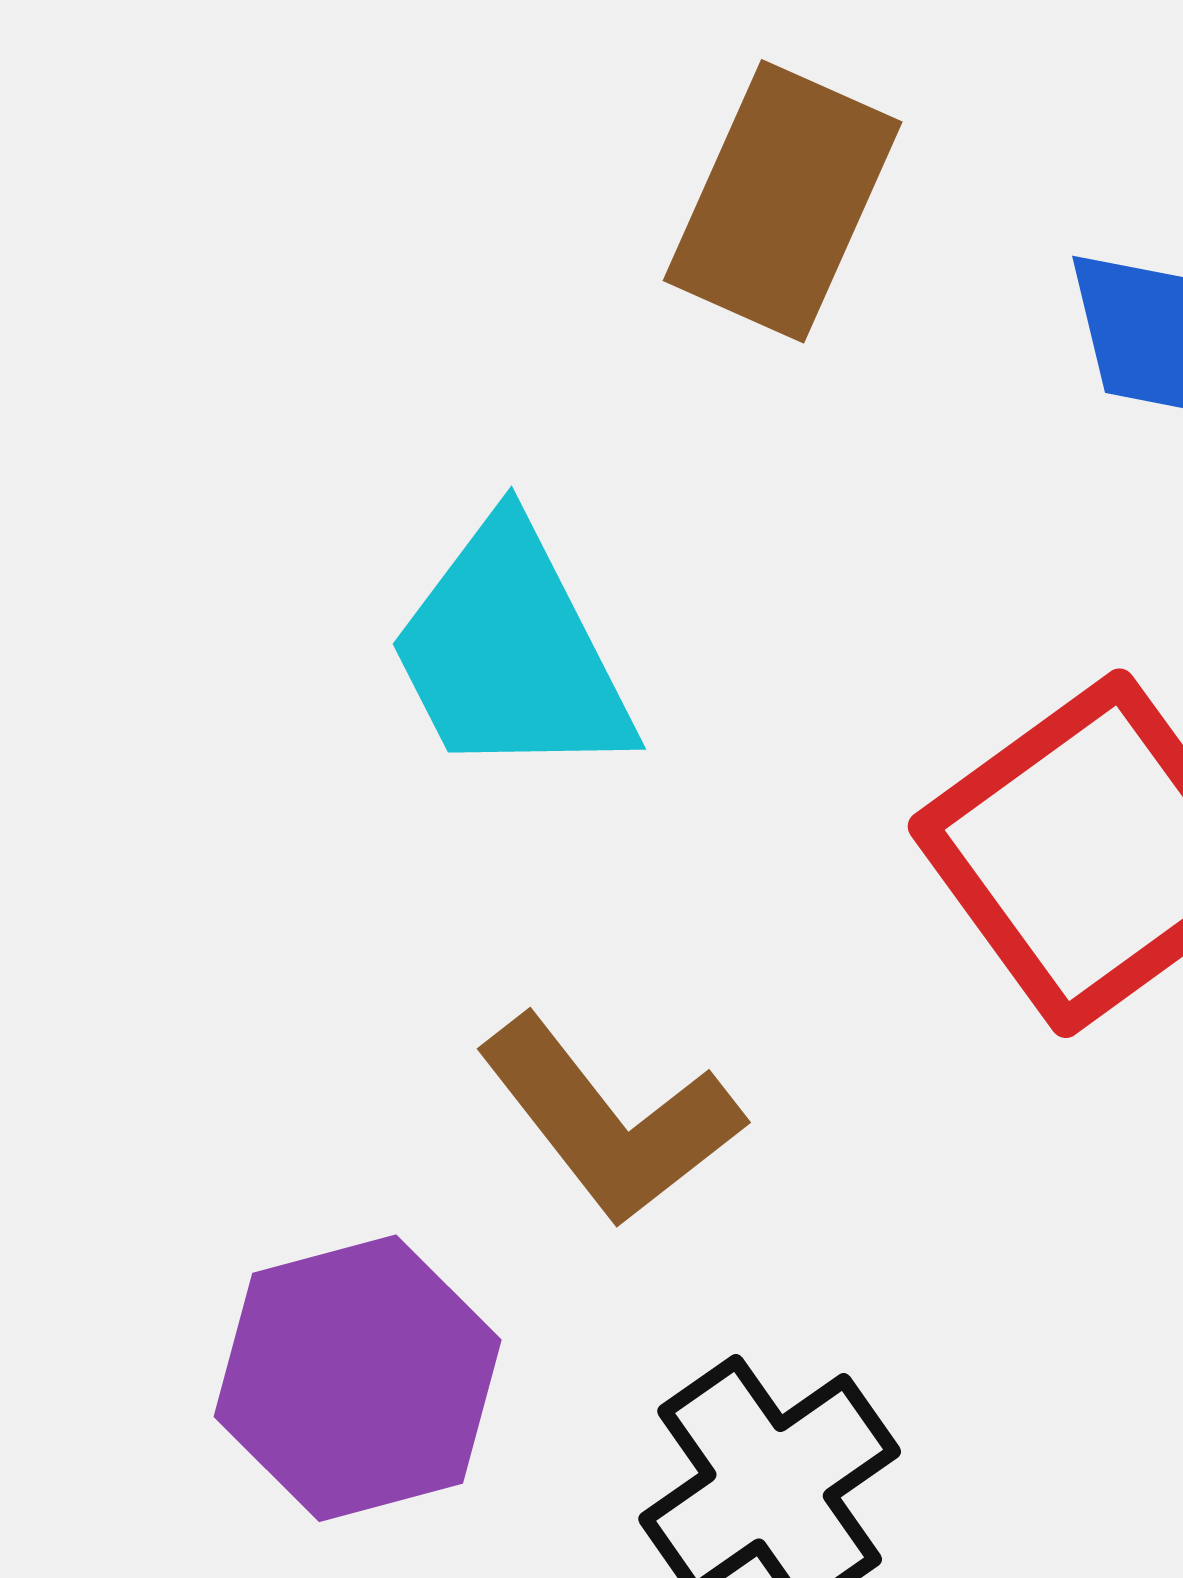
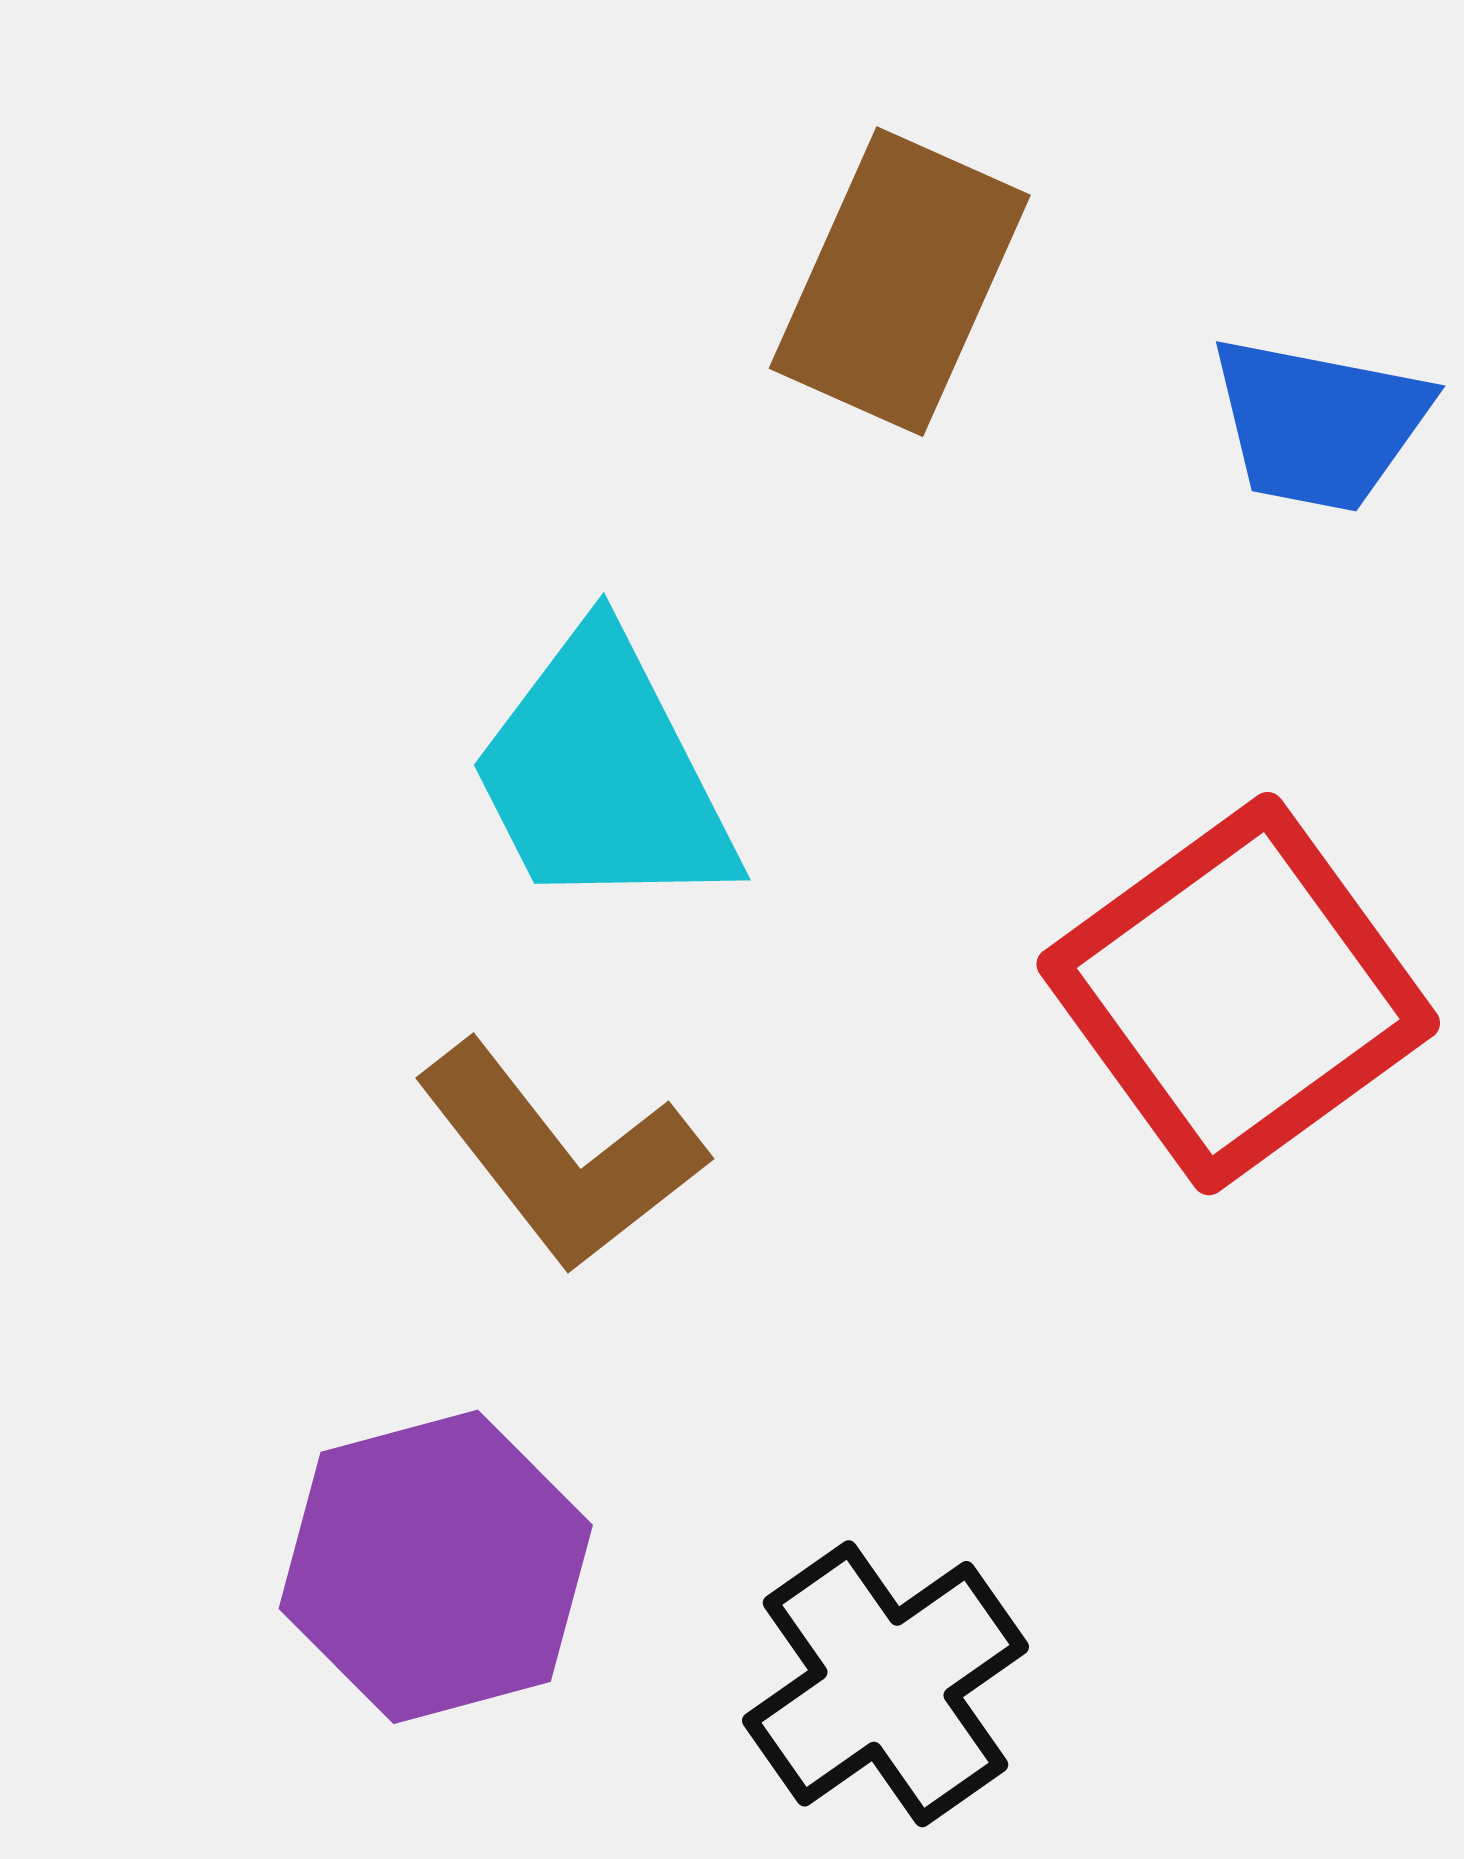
brown L-shape: (610, 1120) -> (560, 1156), moved

